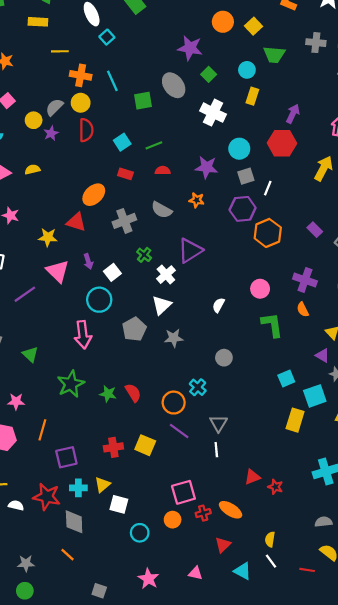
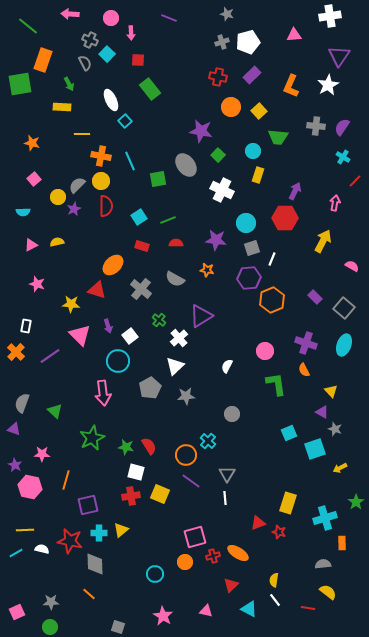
gray cross: (124, 221) -> (141, 289), turned -30
yellow rectangle: (295, 420) -> (288, 503), moved
white square: (119, 504) -> (136, 472), moved

